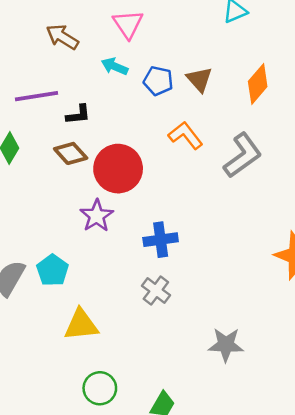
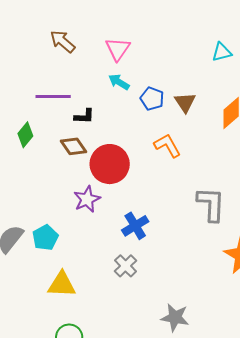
pink triangle: (128, 24) -> (118, 49), moved
brown arrow: (62, 37) -> (63, 41), moved
gray L-shape: (243, 155) -> (211, 204), moved, turned -60
blue cross: (161, 240) -> (135, 226), turned -32

